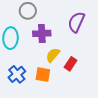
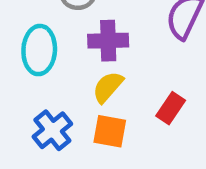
yellow semicircle: (53, 55) -> (108, 87), moved

